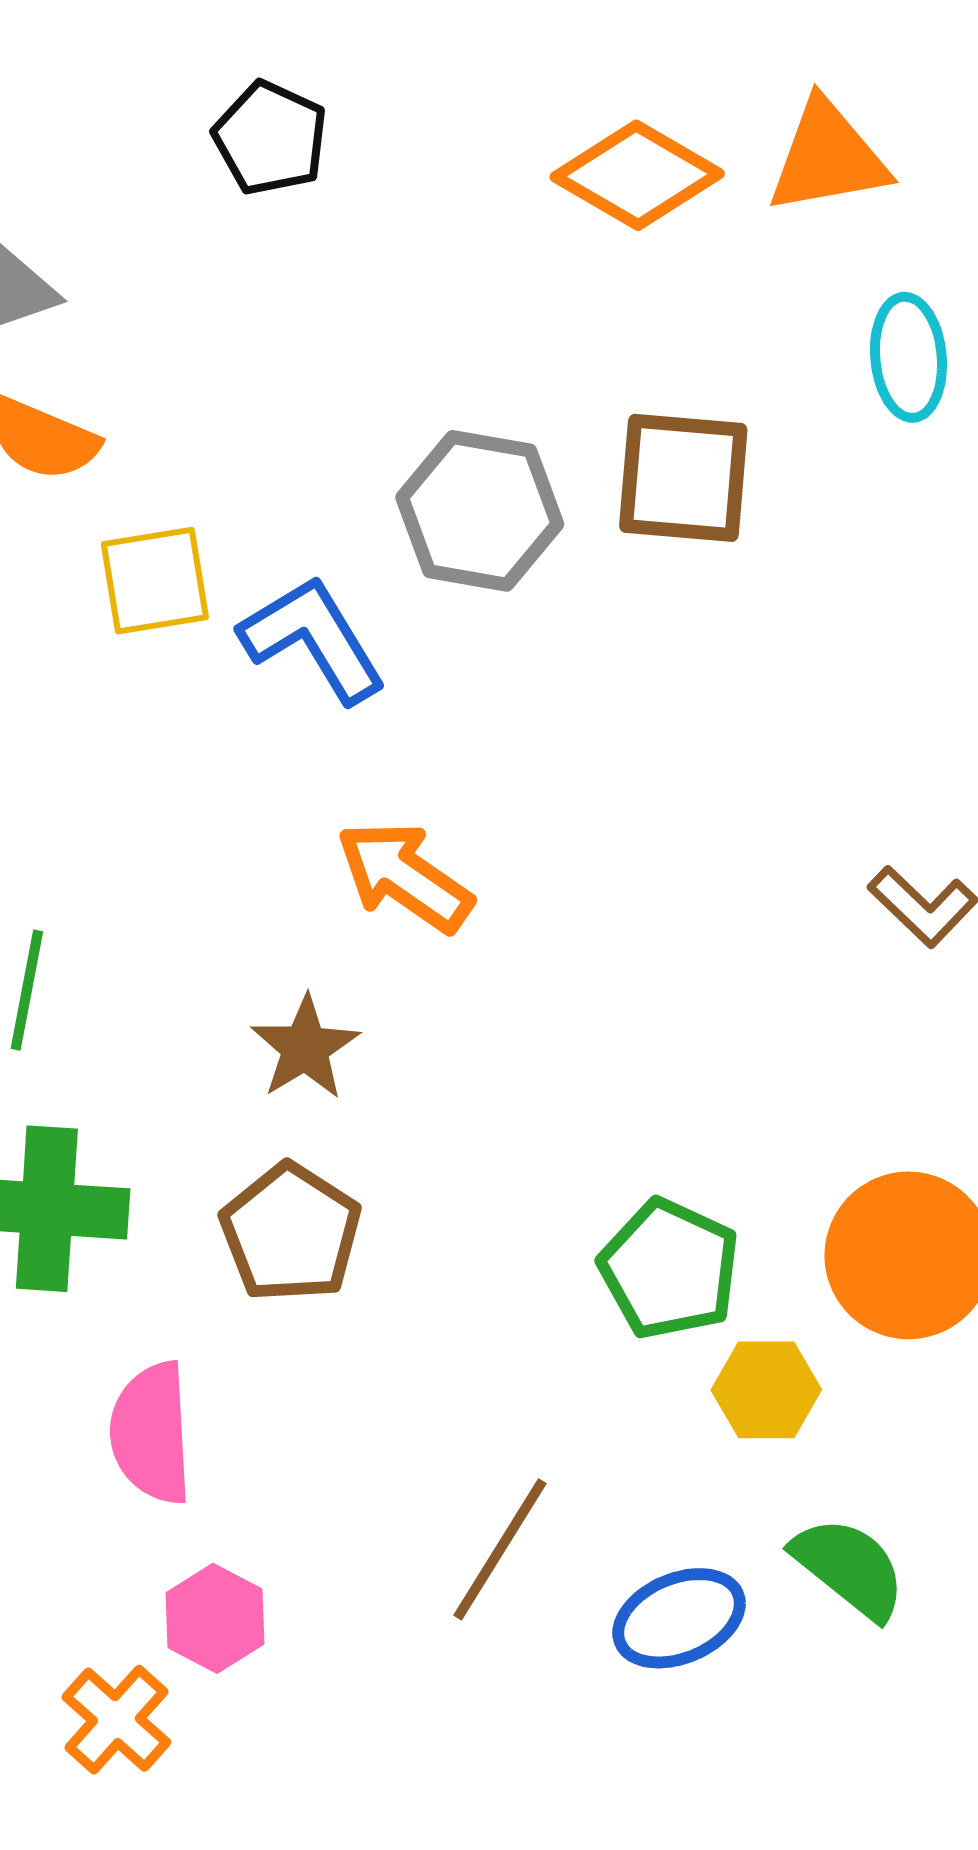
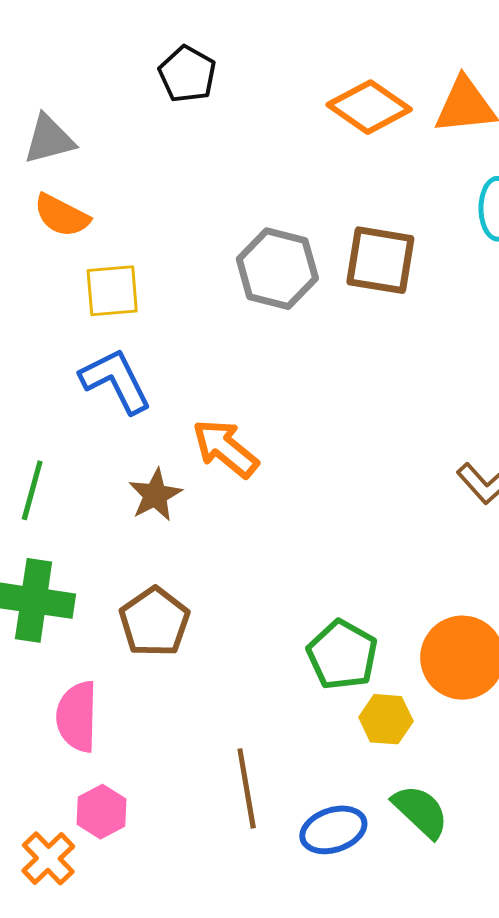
blue L-shape: (313, 639) -> (116, 381), moved
brown star: (305, 1048) -> (155, 495), moved
brown line: (500, 1549) -> (247, 788), turned -46

